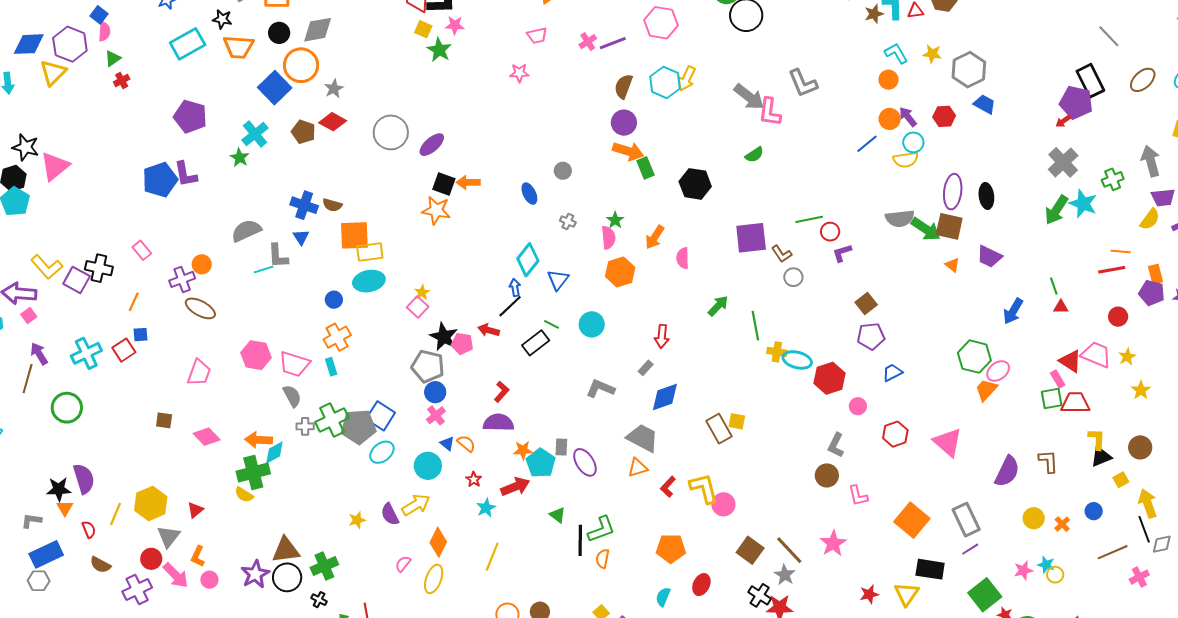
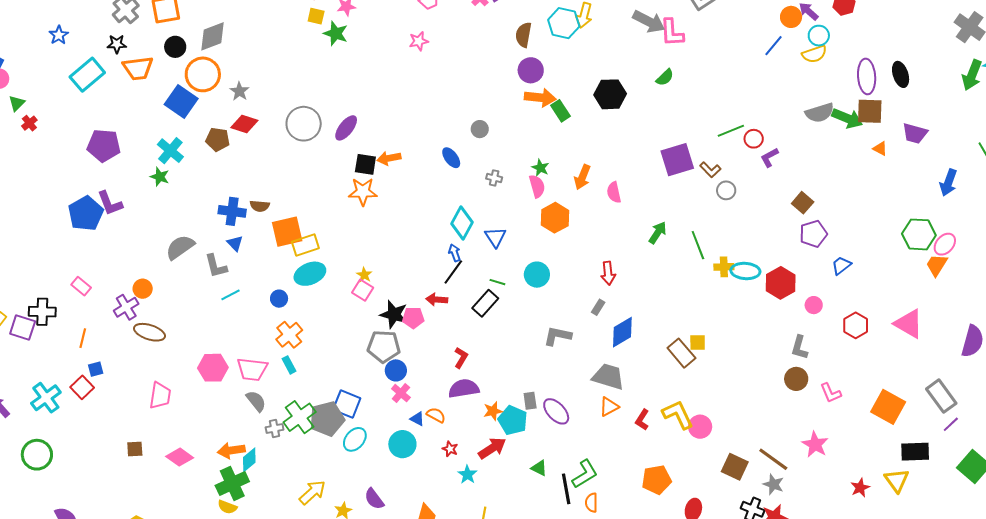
black hexagon: (695, 184) -> (610, 94), moved
cyan line: (264, 270) -> (230, 295), moved
yellow arrow: (416, 505) -> (312, 492), moved

